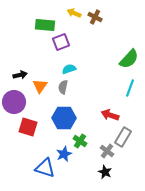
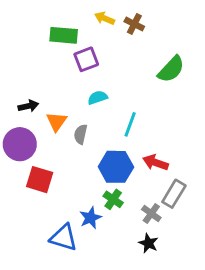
green semicircle: (129, 59) -> (171, 69), moved
gray semicircle: (63, 87) -> (81, 134), moved
cyan line: (130, 88) -> (130, 124), moved
blue hexagon: (64, 118) -> (116, 167), moved

